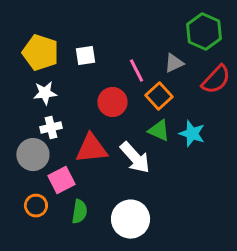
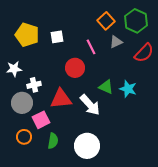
white star: (45, 93) -> (14, 69), moved
orange square: (159, 96) -> (106, 21), moved

